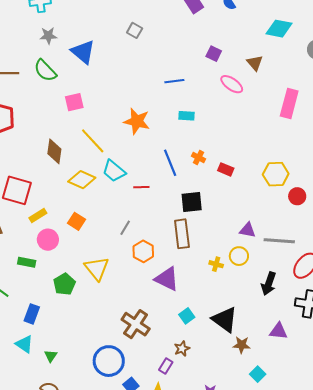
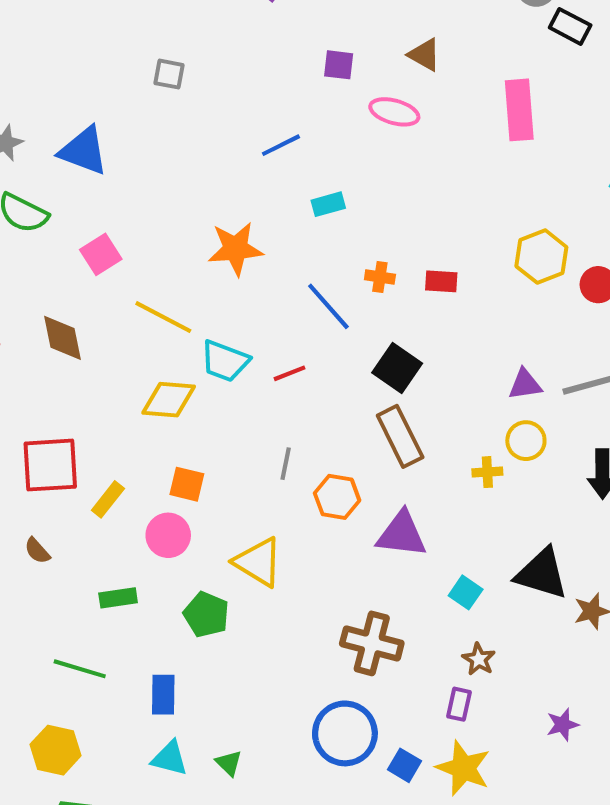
brown diamond: (54, 151) -> (62, 338), moved
black square: (192, 202) -> (397, 368), turned -30
pink circle: (48, 240) -> (168, 535), moved

